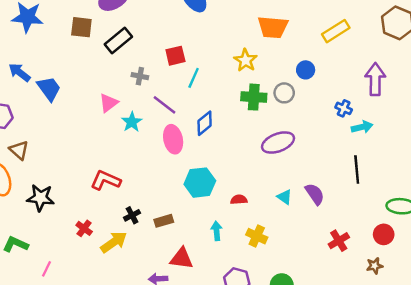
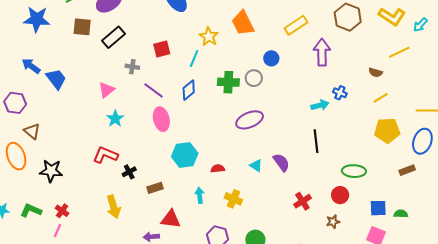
orange trapezoid: (273, 27) -> (243, 23), turned 60
yellow star: (246, 60) -> (209, 37), moved
cyan line: (194, 78) -> (194, 58), moved
purple arrow: (375, 79) -> (322, 52), moved
blue cross: (344, 108) -> (340, 93), moved
cyan star: (132, 122) -> (115, 119), moved
blue diamond: (205, 123) -> (189, 90), moved
black cross: (132, 215) -> (129, 172), moved
red cross: (84, 228) -> (62, 211), moved
yellow arrow: (114, 242) -> (113, 207), turned 110

